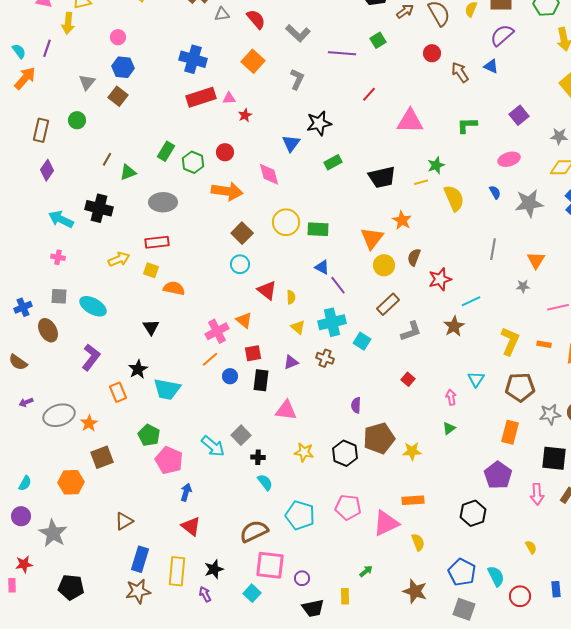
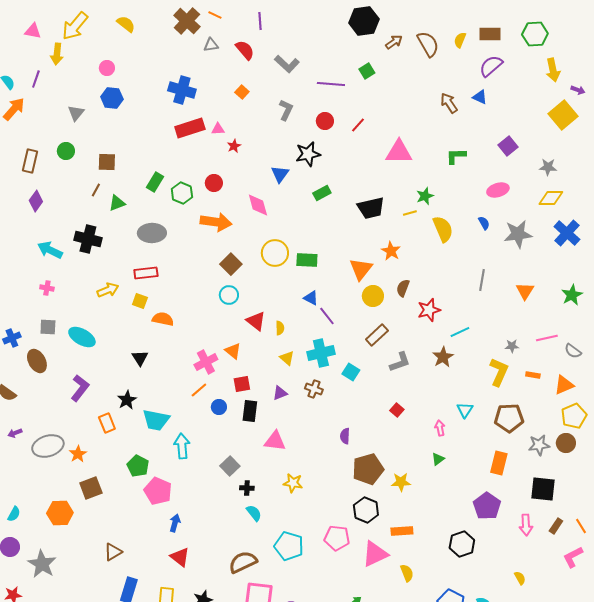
red circle: (432, 53) -> (325, 121), moved
orange square: (253, 61) -> (242, 92), size x0.6
brown square: (118, 96) -> (107, 162), moved, turned -36
gray star: (523, 286) -> (512, 346), moved
cyan arrow: (213, 446) -> (182, 446), moved, turned -135
black hexagon: (345, 453) -> (366, 510), moved

